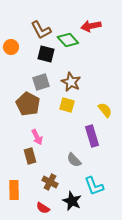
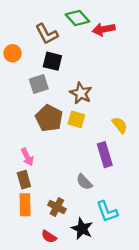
green diamond: (68, 40) -> (77, 18), moved
gray square: (41, 82) -> (39, 84), moved
brown pentagon: (28, 104) -> (49, 118), moved
pink arrow: (37, 137) -> (27, 157), moved
brown rectangle: (30, 156) -> (24, 180), moved
orange rectangle: (14, 190) -> (25, 205), moved

